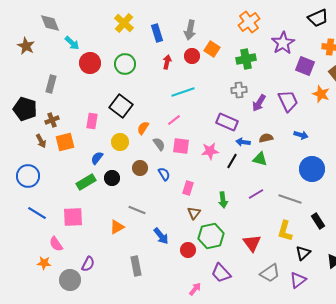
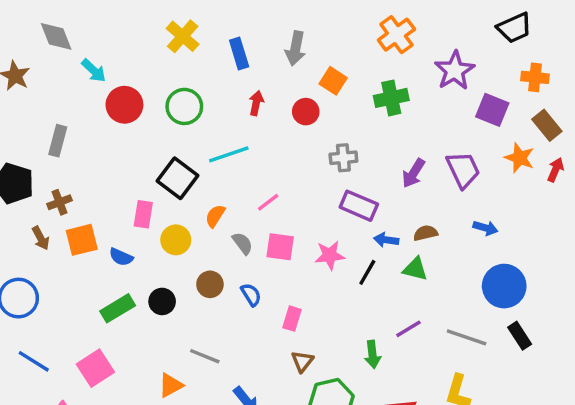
red circle: (192, 56) -> (306, 112), moved
gray cross: (239, 90) -> (343, 158), moved
cyan line: (183, 92) -> (229, 154), moved
pink rectangle: (92, 121) -> (143, 214), moved
blue semicircle: (97, 158) -> (121, 257), moved, turned -104
green arrow: (223, 200) -> (372, 354), moved
pink square: (73, 217) -> (95, 368), turned -30
black rectangle: (318, 221) -> (520, 336), moved

